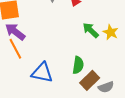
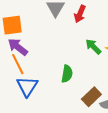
green semicircle: (78, 65) -> (67, 74), moved
blue triangle: (42, 73) -> (27, 86), moved, turned 50

